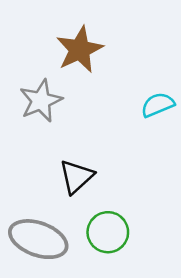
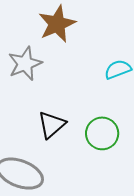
green circle: (108, 232) -> (102, 133), moved

